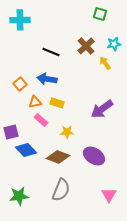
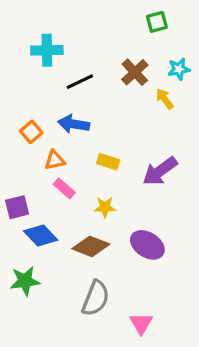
green square: (100, 14) -> (157, 22), turned -32
cyan cross: (20, 20) -> (47, 50), moved
black line: (51, 52) -> (80, 82), turned -48
yellow rectangle: (57, 103) -> (108, 162), moved
pink triangle: (109, 195) -> (141, 323), moved
green star: (19, 196) -> (25, 281), moved

